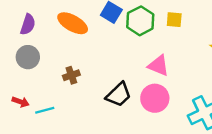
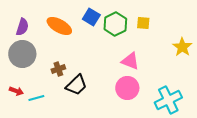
gray circle: (28, 57) -> (22, 54), size x1.4
black trapezoid: (119, 95) -> (76, 85), moved

